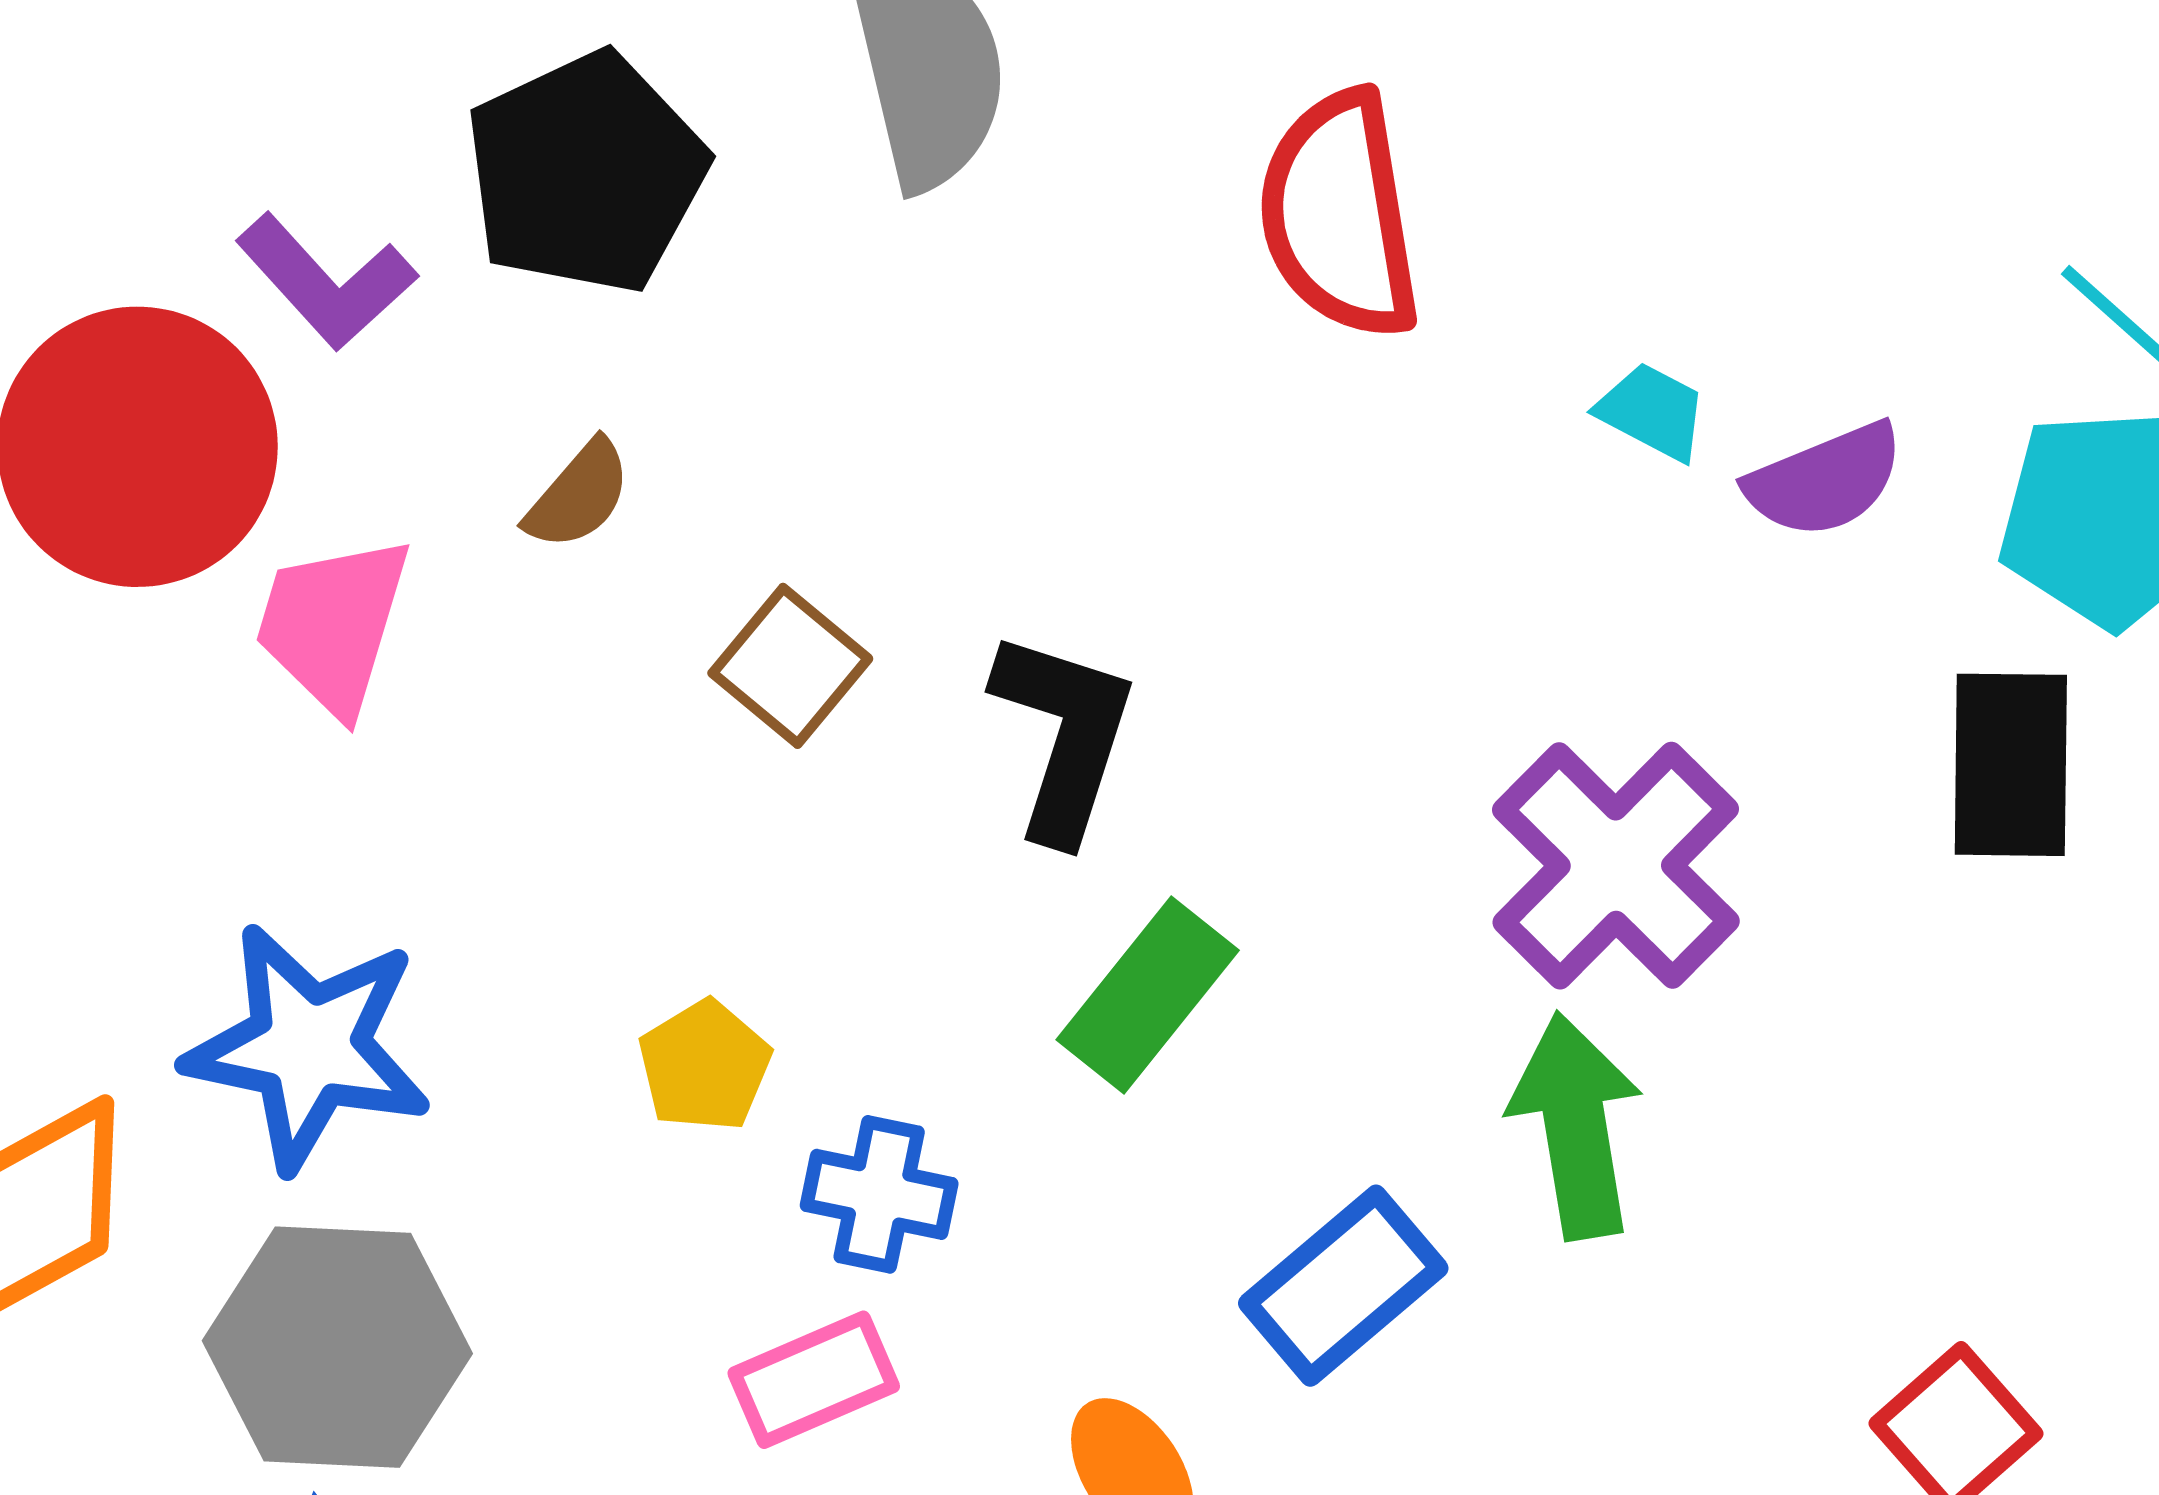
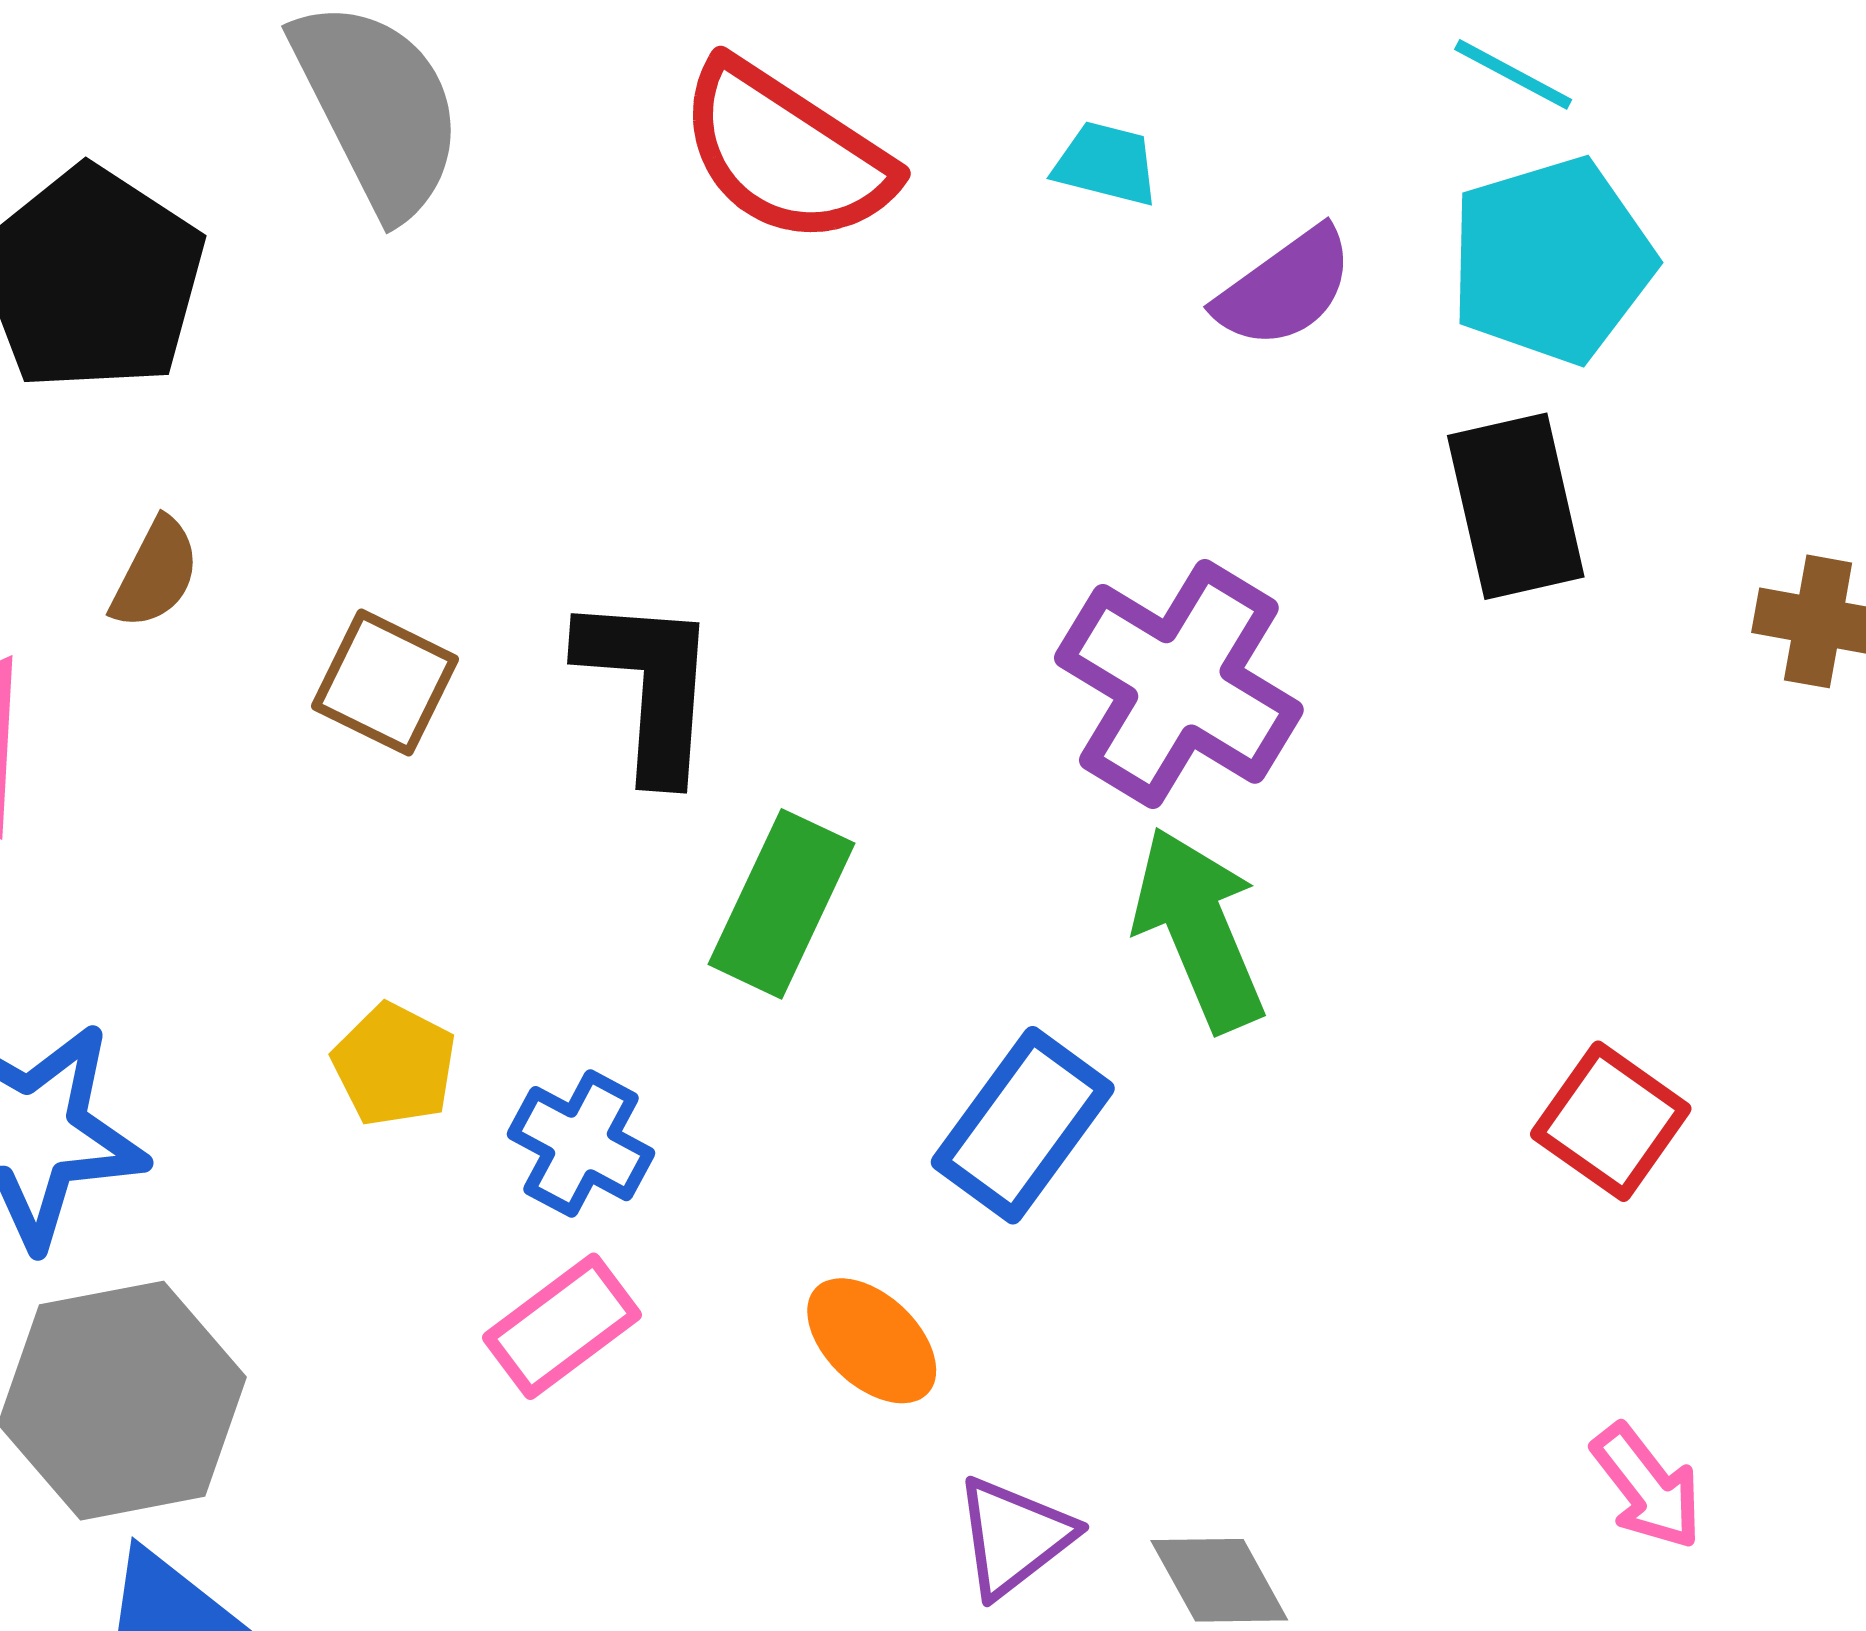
red semicircle: (1340, 215) -> (786, 153), turned -34
cyan trapezoid: (1652, 412) -> (1106, 164), moved
blue cross: (879, 1194) -> (581, 1144), turned 30

